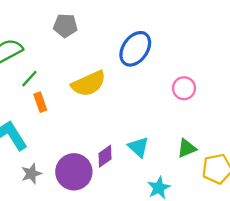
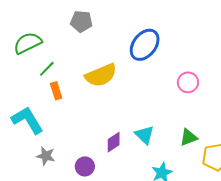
purple circle: (74, 172) -> (85, 166), moved, size x0.6
gray star: (31, 174) -> (46, 156), turned 30

